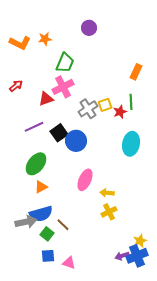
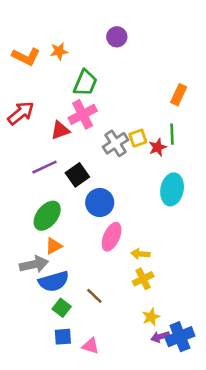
red arrow: (16, 86) -> (21, 113), size x1.5
blue circle: (76, 141) -> (100, 203), moved
gray arrow: (26, 222) -> (34, 264), moved
brown line: (63, 225) -> (94, 296), moved
yellow star: (140, 241) -> (151, 317), moved

